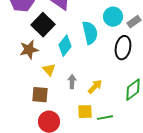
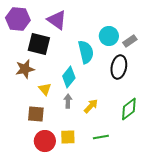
black square: (43, 25) -> (39, 44), turned -30
cyan diamond: (65, 46) -> (69, 77), moved
yellow square: (85, 112) -> (68, 137), moved

